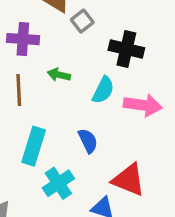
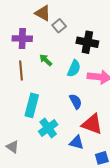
green arrow: (59, 75) -> (46, 60), turned 32
blue semicircle: (88, 141) -> (76, 101), moved

